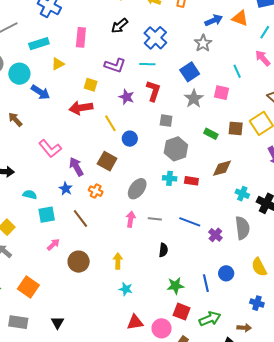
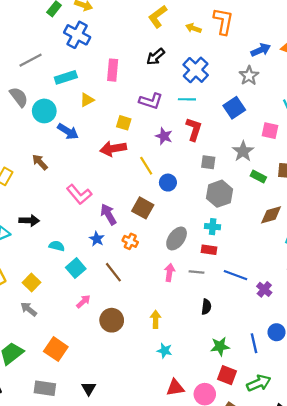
gray star: (194, 99) -> (243, 151), moved
red rectangle: (191, 181) -> (209, 250), moved
cyan square: (47, 215) -> (76, 268), turned -30

